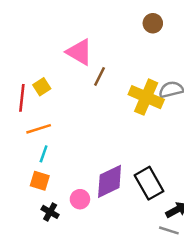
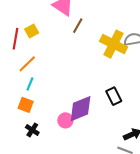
orange line: (39, 129) -> (27, 64), turned -30
black rectangle: (149, 183) -> (114, 96), moved, size x0.7
pink circle: (80, 199) -> (65, 120), moved

